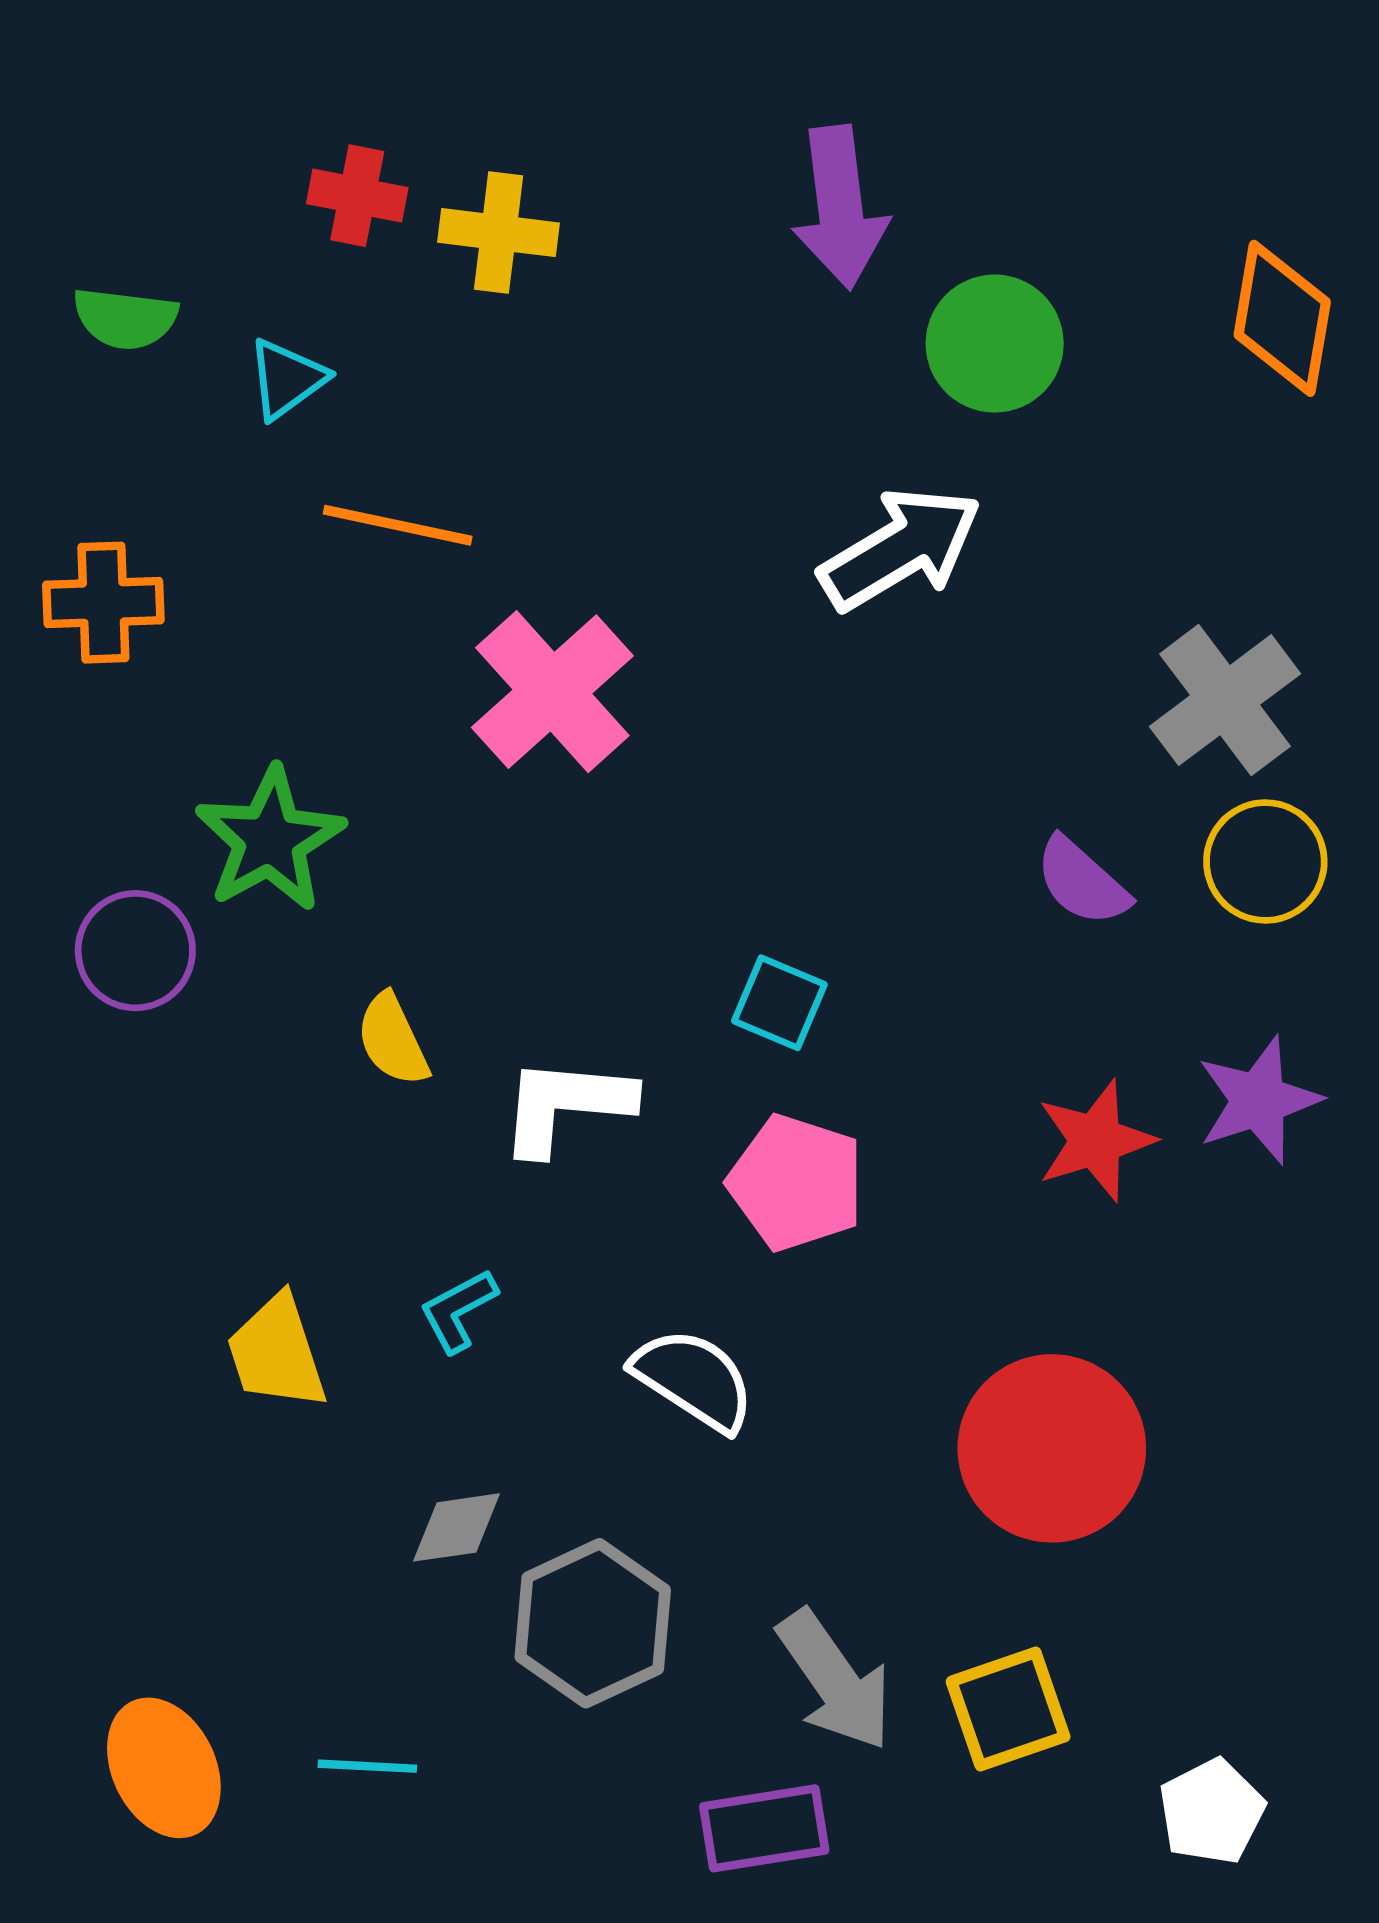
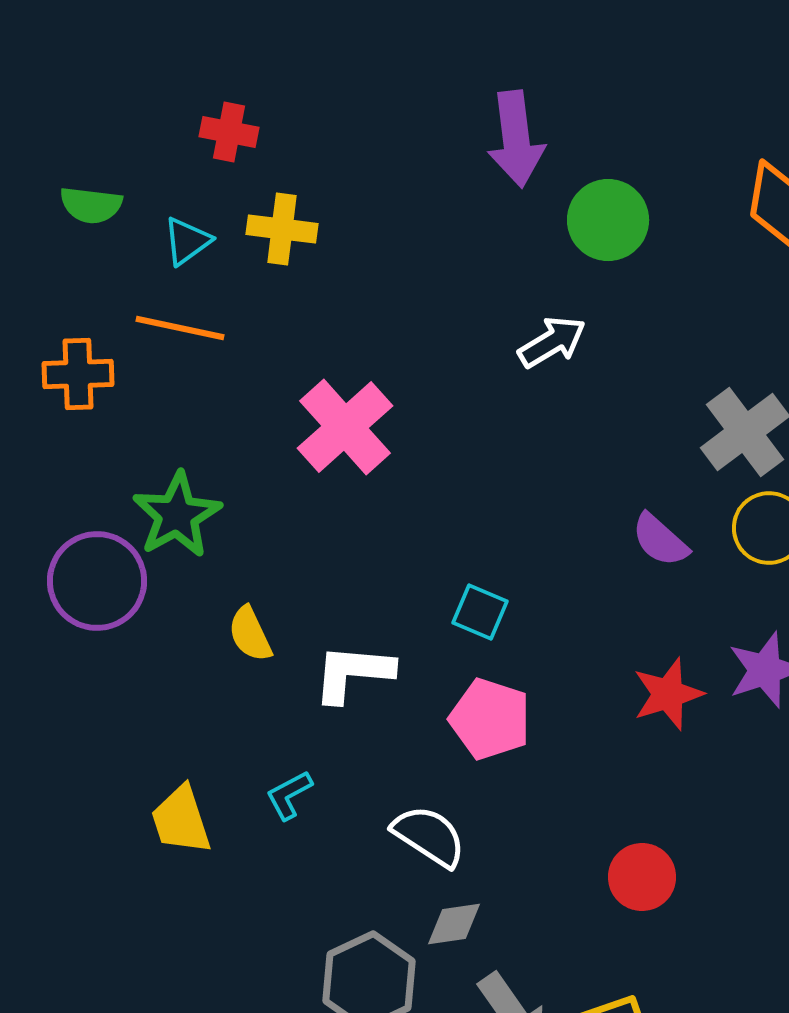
yellow cross: (499, 233) -> (282, 229), moved
orange line: (398, 525) -> (180, 328), moved
white arrow: (900, 549) -> (552, 342), size x0.7
purple circle: (135, 951) -> (97, 581), size x1.4
red circle: (1052, 1448) -> (642, 877), size x0.6
gray diamond: (456, 1527) -> (454, 924), moved

